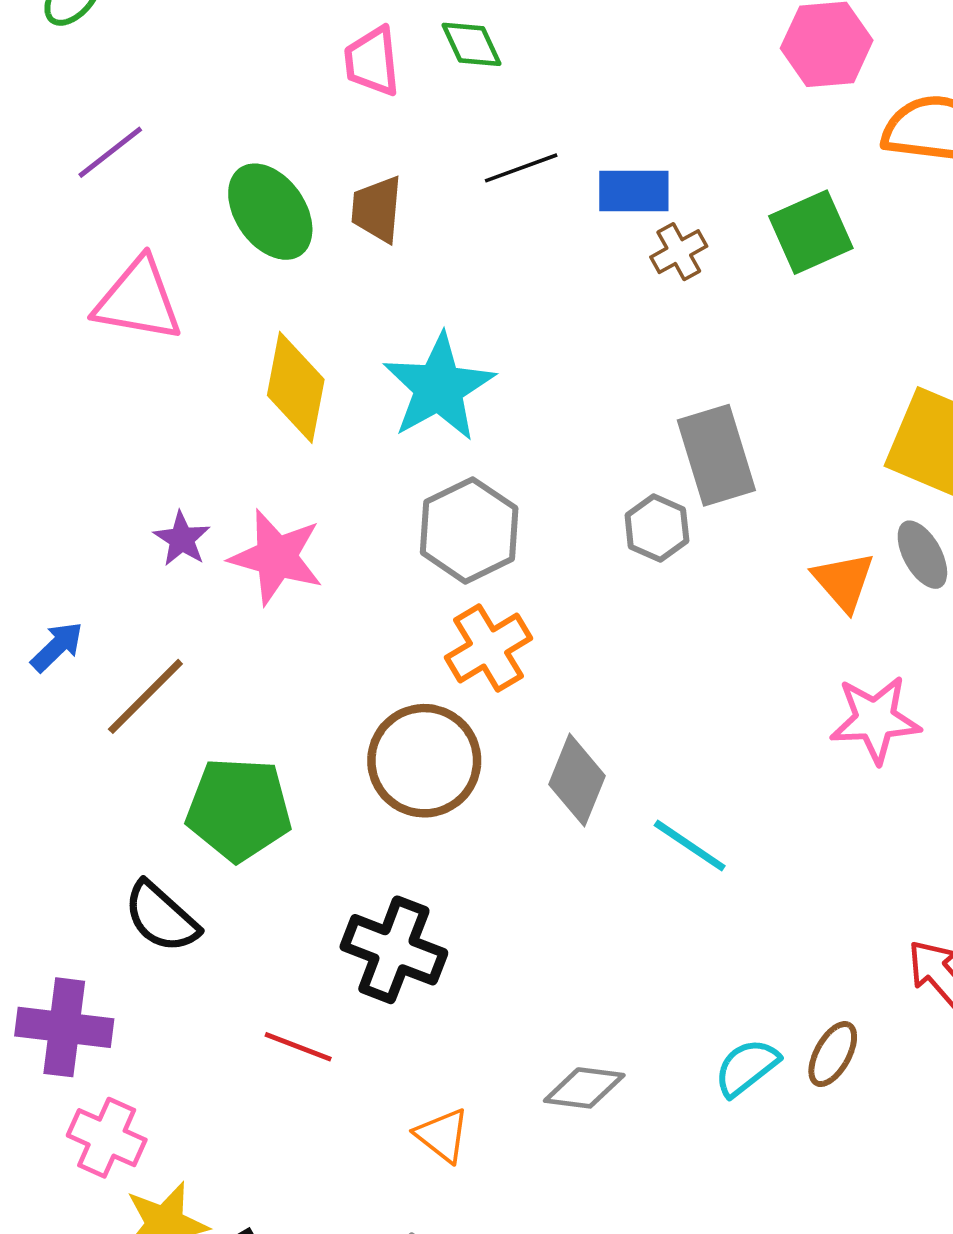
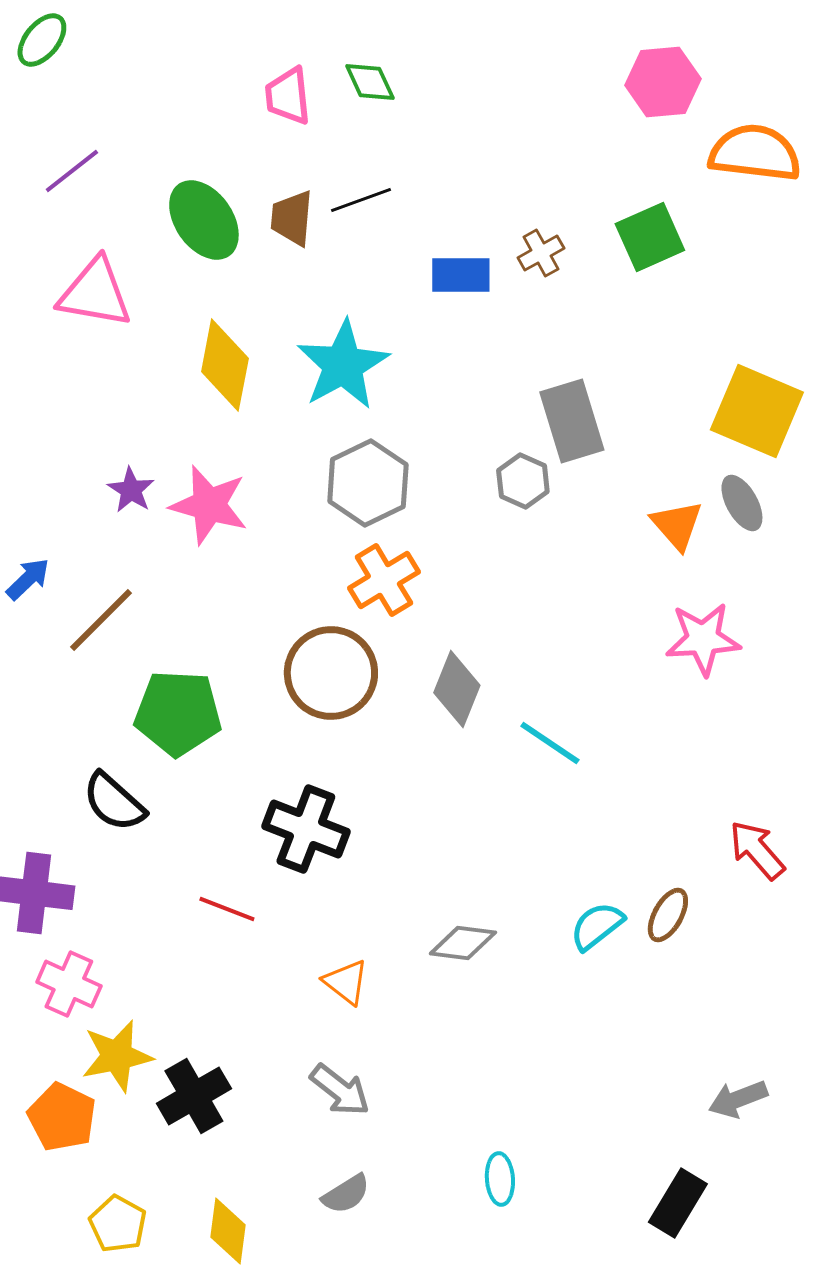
black line: (521, 168) -> (361, 200), moved
blue rectangle: (634, 191) -> (461, 275), moved

